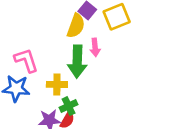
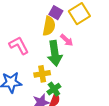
pink arrow: (95, 47) -> (67, 40), turned -32
pink L-shape: (26, 60) -> (19, 45), moved

